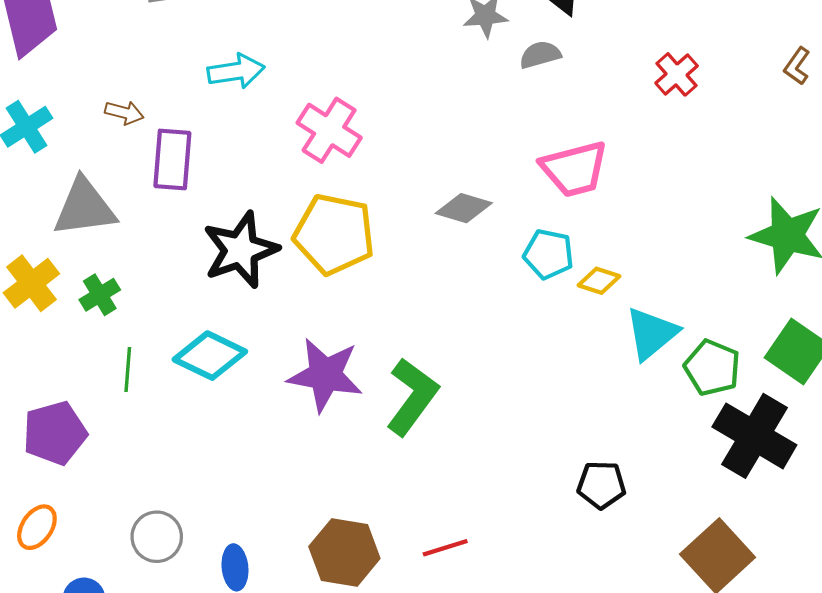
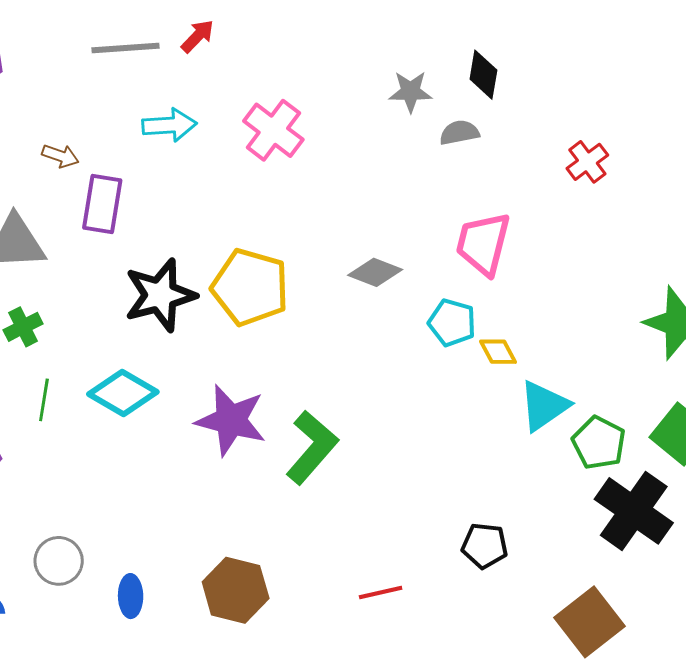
pink cross: (329, 130) -> (273, 130), moved
pink trapezoid: (574, 169) -> (483, 244), turned 114
yellow diamond: (599, 281) -> (498, 352), turned 39
red line: (445, 548) -> (381, 592), moved

